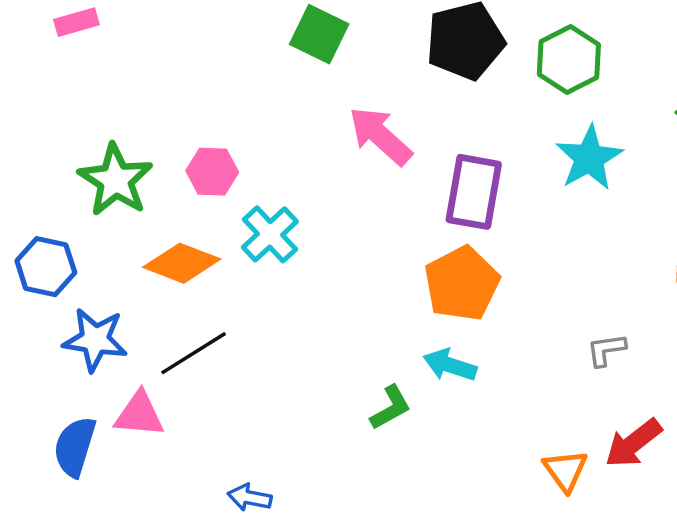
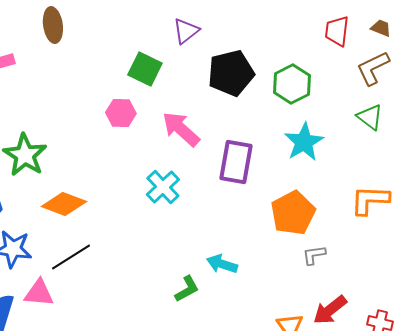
pink hexagon: (212, 172) -> (121, 113), moved
cyan cross: (270, 234) -> (163, 187), moved
orange pentagon: (462, 284) -> (293, 213), moved

